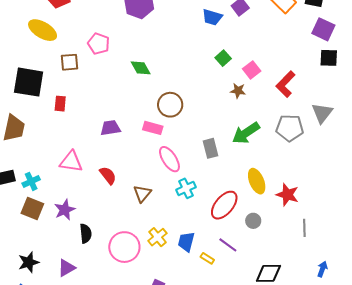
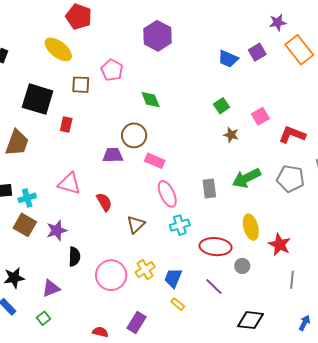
green square: (223, 58) -> (221, 106), moved
red L-shape: (286, 84) -> (292, 135), turned 60
brown star: (238, 91) -> (231, 135), moved
brown circle: (170, 105) -> (134, 135), moved
red ellipse: (224, 205) -> (216, 247), turned 48
yellow rectangle: (207, 258) -> (178, 304), moved

